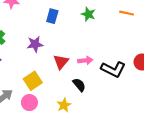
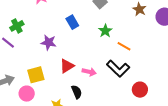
orange line: (127, 13) -> (124, 46), moved
blue rectangle: (52, 16) -> (72, 22), turned -64
black L-shape: (113, 69) -> (118, 69), moved

